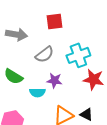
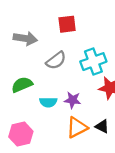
green semicircle: (13, 76) -> (22, 85), turned 126
purple star: (54, 80) -> (73, 100), moved

